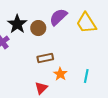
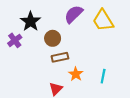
brown circle: (38, 28) -> (53, 38), moved

